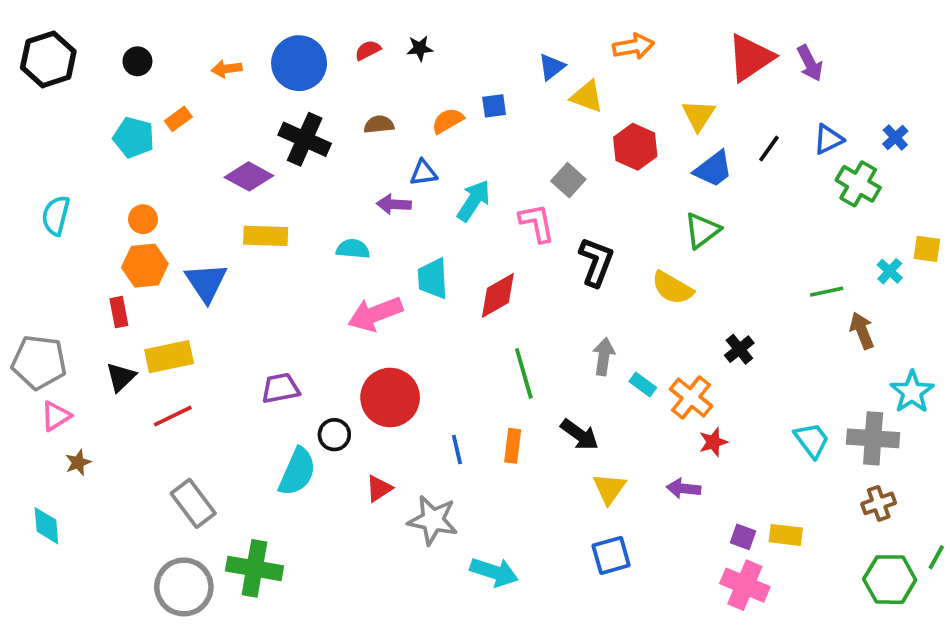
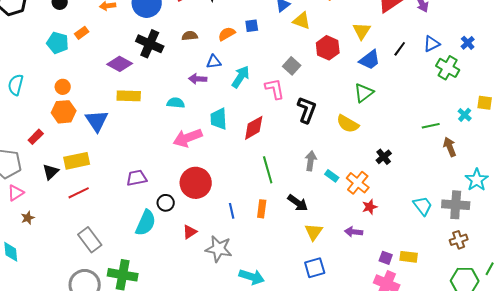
red rectangle: (119, 312) -> (36, 137), moved, turned 56

